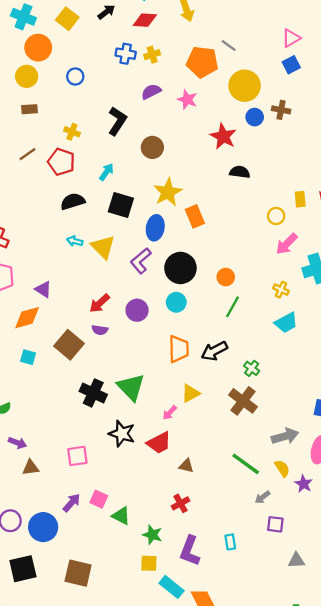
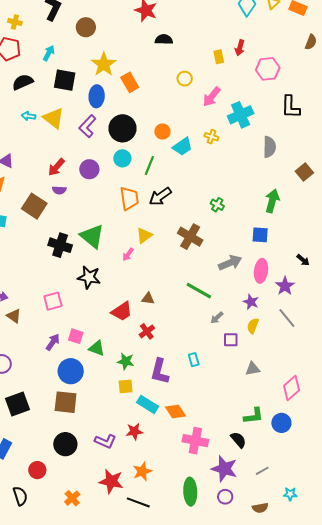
yellow circle: (276, 216) -> (185, 79), moved
green line: (232, 307) -> (149, 165), moved
cyan trapezoid: (286, 323) -> (182, 147), moved
green cross: (252, 368) -> (217, 205), moved
red trapezoid: (159, 443) -> (122, 311), moved
brown triangle: (31, 468) -> (14, 316), turned 49
yellow semicircle: (282, 468) -> (253, 326), moved, turned -119
blue circle: (43, 527) -> (71, 371), moved

